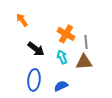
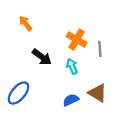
brown triangle: (84, 62) -> (98, 93), moved, turned 36
blue ellipse: (34, 80) -> (19, 93), moved, turned 35

